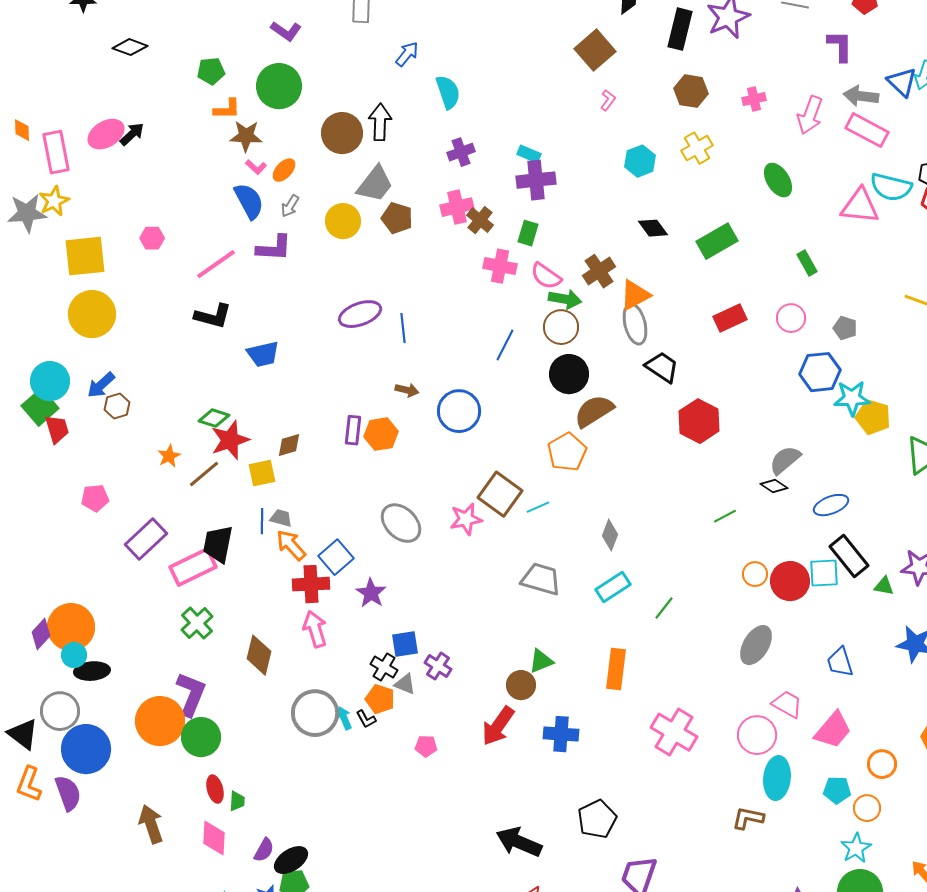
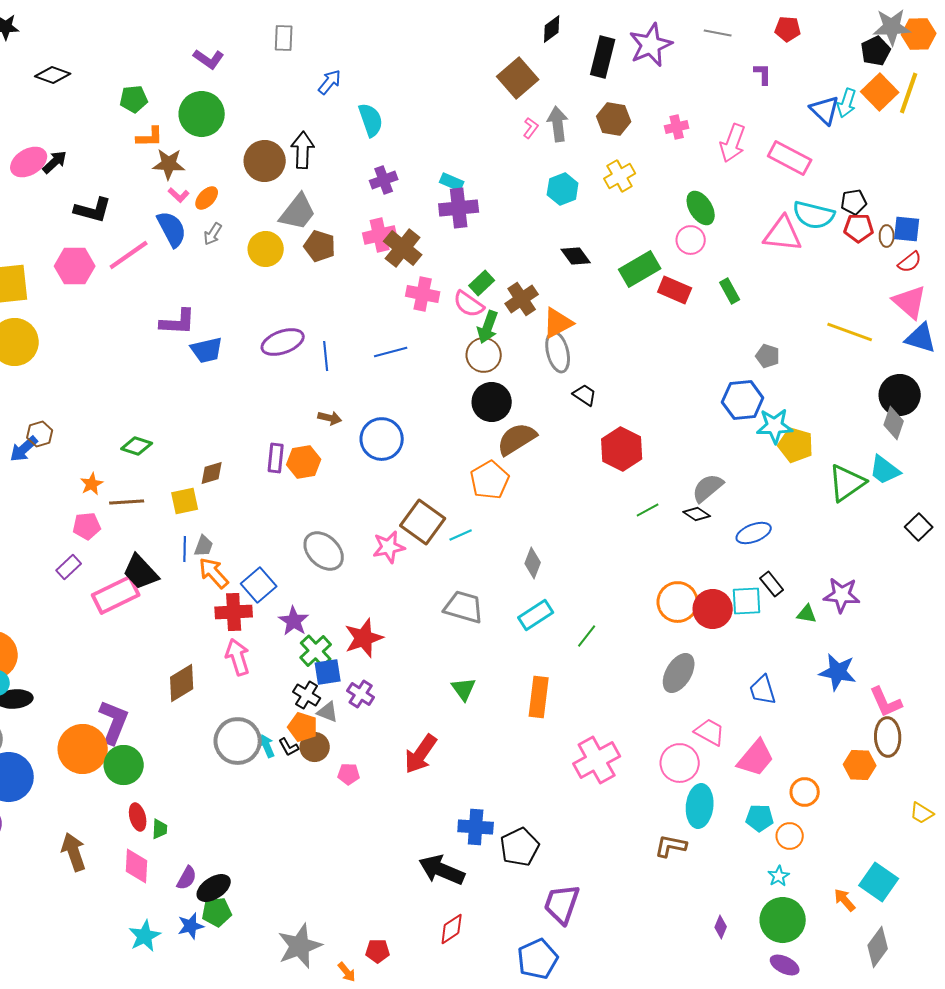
purple L-shape: (840, 46) -> (763, 74), size x0.7
gray arrow: (861, 96) -> (558, 124), moved, turned 76
brown cross: (480, 220) -> (403, 248), size x1.4
green rectangle: (528, 233) -> (482, 283), moved, turned 30
pink hexagon: (152, 238) -> (75, 266), size x1.6
purple L-shape: (274, 248) -> (178, 322), moved
pink line: (216, 264) -> (129, 255), moved
green arrow: (565, 299) -> (488, 327), turned 100
black L-shape: (213, 316) -> (93, 210), moved
red rectangle: (730, 318) -> (675, 290), moved, turned 48
pink circle: (791, 318) -> (691, 240), moved
blue line: (505, 345) -> (391, 352), moved, turned 48
blue trapezoid: (263, 354) -> (207, 350), moved
black trapezoid: (662, 367) -> (585, 395), size x0.7
blue arrow: (101, 385) -> (24, 449), moved
red star: (230, 440) -> (364, 638), moved
brown line: (204, 474) -> (127, 502), turned 36
pink pentagon: (95, 498) -> (87, 526), moved
green line: (725, 516) -> (648, 510), moved
gray trapezoid: (281, 518) -> (204, 546), turned 95
purple rectangle: (146, 539) -> (69, 567), size x0.6
black trapezoid: (218, 544) -> (141, 572), turned -54
black rectangle: (849, 556) -> (772, 584), size x0.6
orange circle: (755, 574) -> (678, 602), size x1.6
green cross: (197, 623) -> (316, 651), moved
brown diamond: (259, 655) -> (182, 683), turned 45
green triangle: (541, 661) -> (464, 689), turned -44
brown circle: (521, 685) -> (315, 747), moved
pink cross: (674, 732) -> (597, 760), turned 30
blue cross: (561, 734) -> (476, 827), moved
cyan star: (856, 848) -> (779, 876), size x0.7

